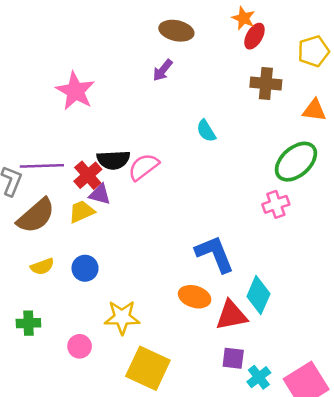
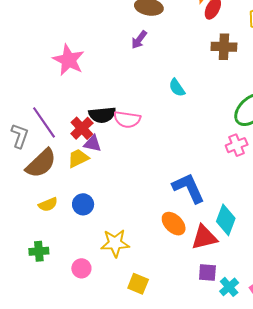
purple line: (42, 166) -> (44, 122), turned 60
pink semicircle: (144, 167) -> (127, 119), turned -132
orange ellipse: (195, 297) -> (174, 224), turned 30
yellow square: (148, 368) -> (138, 284), size x0.6

